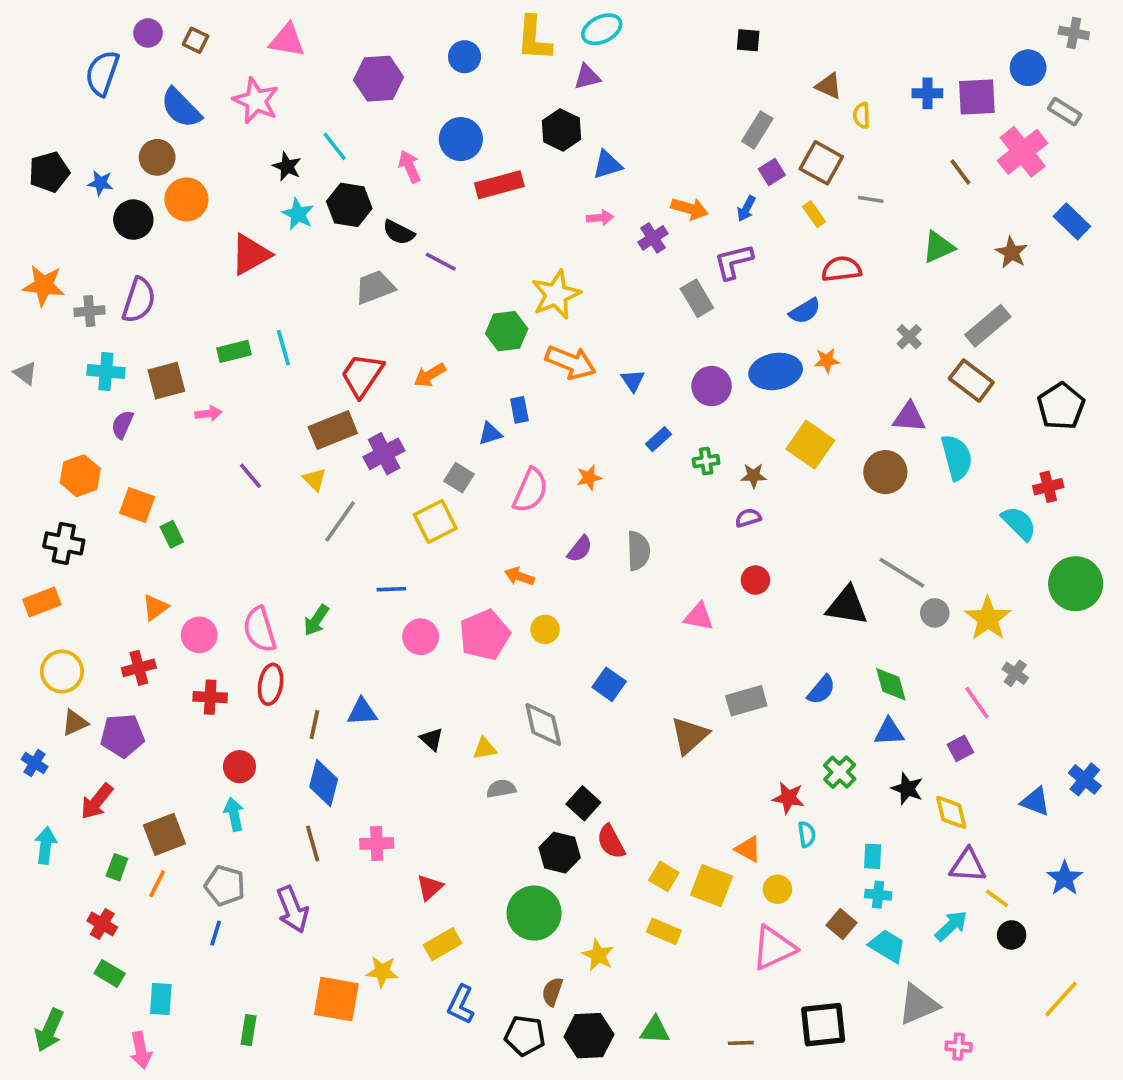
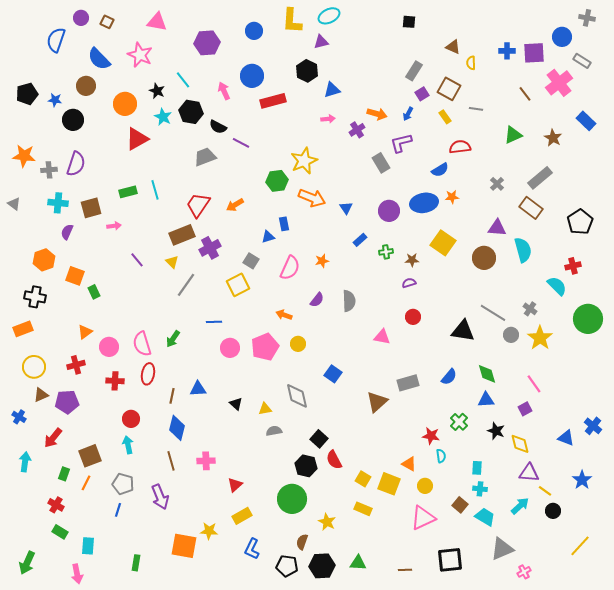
orange circle: (186, 199) -> (125, 104), moved
gray cross: (1015, 673) -> (530, 309), moved
pink cross: (959, 1047) -> (524, 572), turned -32

